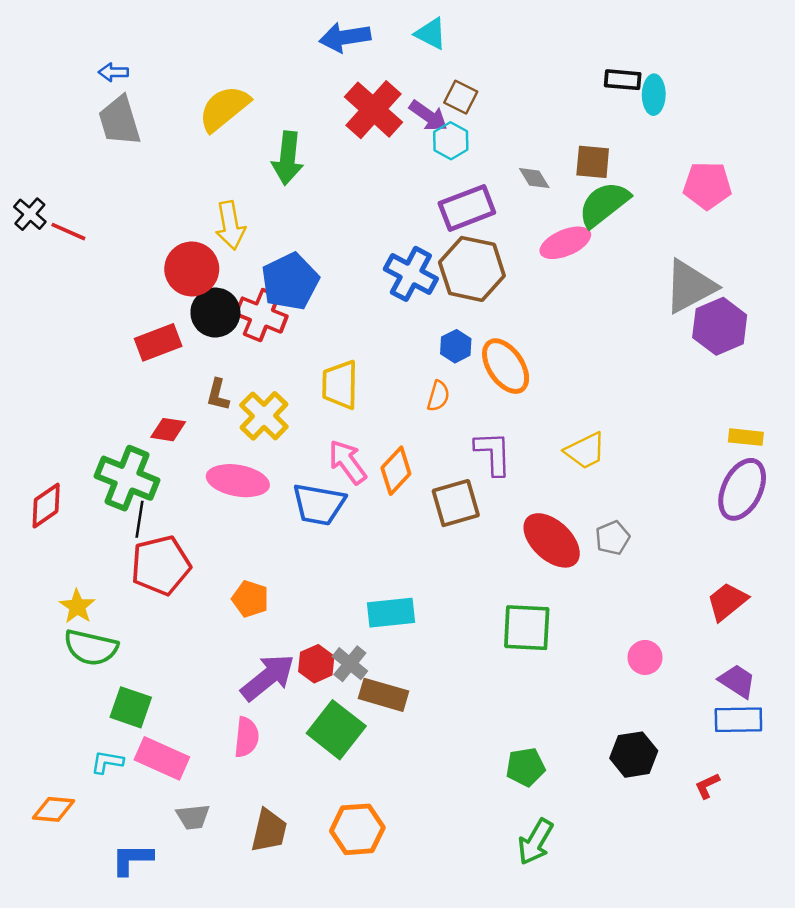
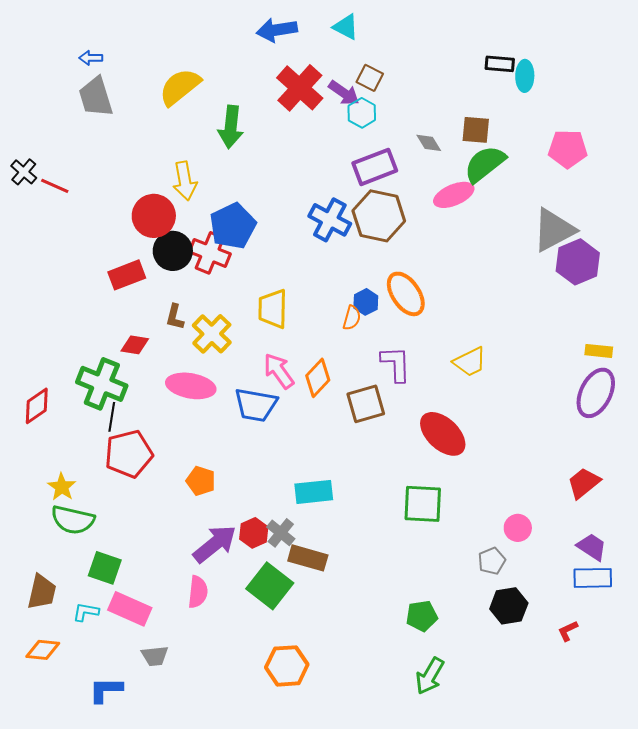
blue hexagon: (456, 346) -> (366, 302), moved
gray pentagon: (613, 538) -> (492, 561), moved
brown trapezoid: (269, 831) -> (42, 592), moved

